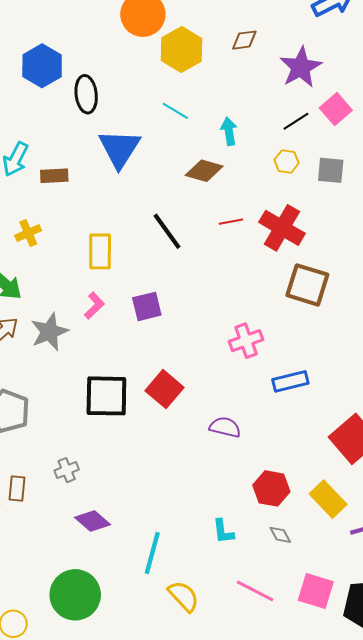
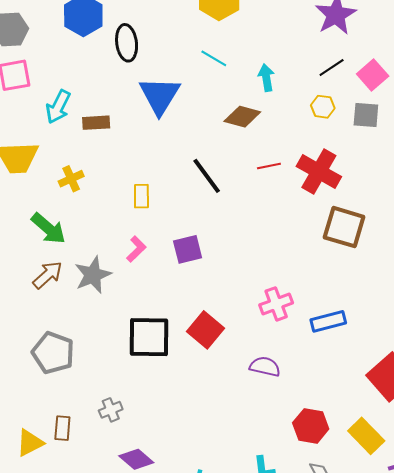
pink square: (336, 109) -> (373, 75), moved
yellow rectangle: (100, 251) -> (141, 196), size x0.7
pink cross: (246, 341) -> (276, 304), moved

